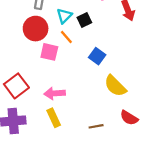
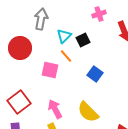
red circle: (36, 29) -> (20, 48), moved
yellow semicircle: (115, 86) -> (88, 112), moved
pink arrow: (55, 93) -> (55, 109), turned 66

